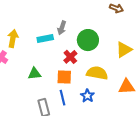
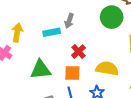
green circle: (88, 40) -> (112, 17), moved
green triangle: (34, 74) -> (41, 70), size x1.5

